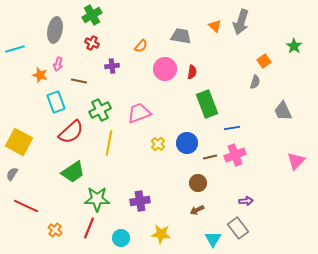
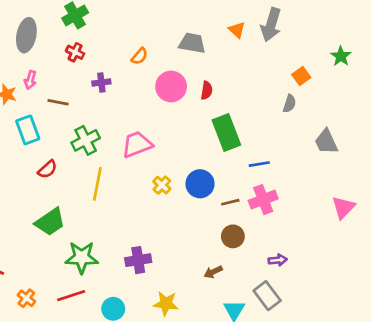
red semicircle: (71, 132) -> (47, 169), size x0.6
brown circle: (198, 183) -> (233, 236), moved
red line: (89, 228) -> (71, 296), turned 50

